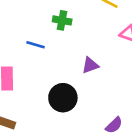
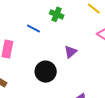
purple triangle: (90, 65) -> (71, 52), turned -32

